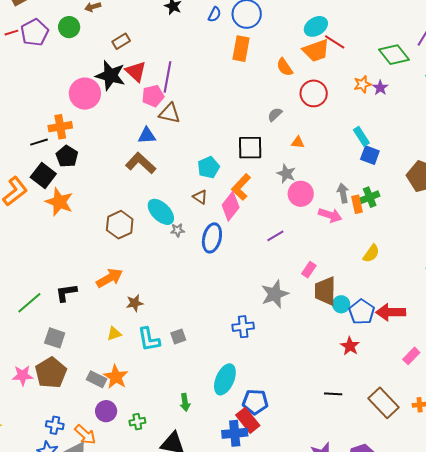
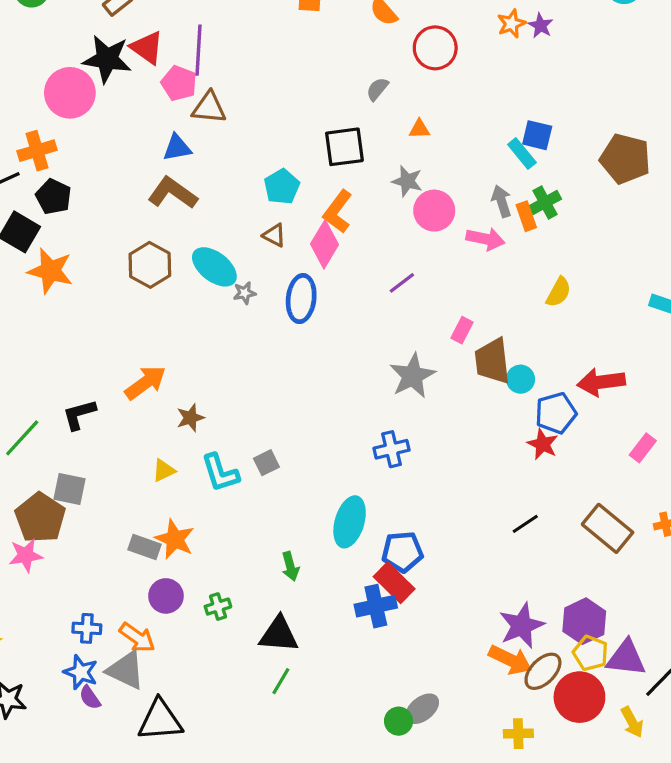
pink pentagon: (153, 96) -> (179, 83), turned -30
cyan rectangle: (361, 136) -> (522, 154), moved
brown hexagon: (120, 225) -> (150, 265), moved
blue pentagon: (362, 312) -> (556, 413), moved, turned 30
blue cross: (243, 327) -> (391, 449), moved
brown pentagon: (51, 373) -> (40, 518), moved
black line: (333, 394) -> (525, 524), turned -30

